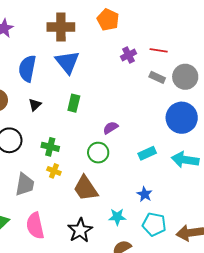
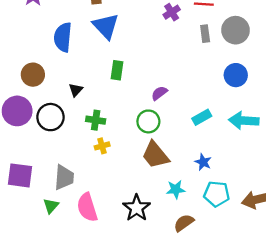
gray rectangle: (157, 77) -> (205, 34), turned 63
black triangle: (35, 105) -> (76, 90), moved
blue circle: (182, 118) -> (236, 75), size x0.7
yellow cross: (54, 171) -> (102, 146), turned -32
gray trapezoid: (25, 185) -> (64, 177), moved
brown trapezoid: (86, 188) -> (155, 155), moved

